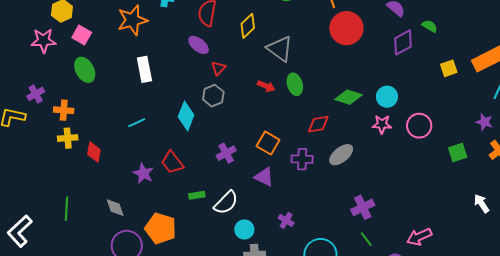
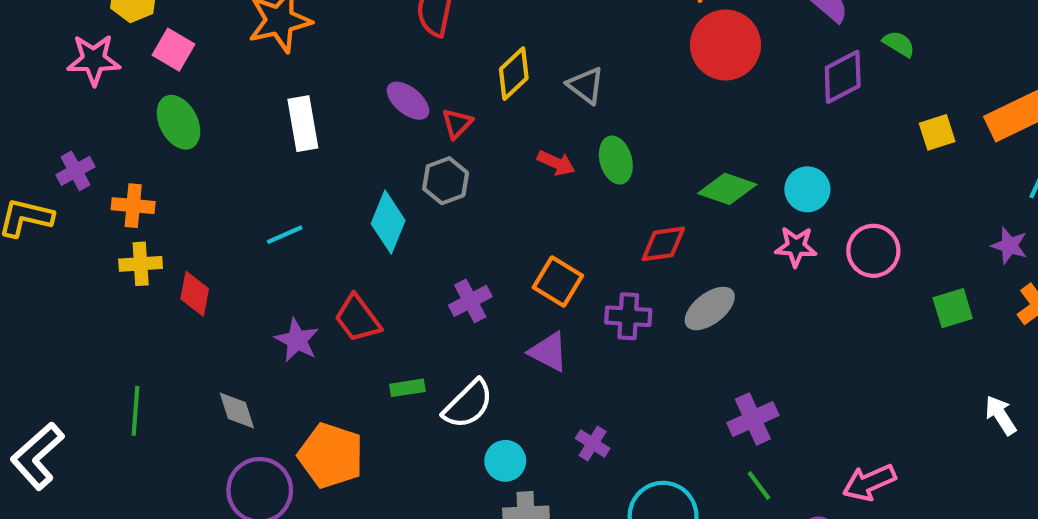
yellow diamond: (248, 26) -> (514, 74), moved
purple ellipse: (198, 45) -> (408, 101), moved
gray triangle: (280, 49) -> (586, 85), size x0.7

